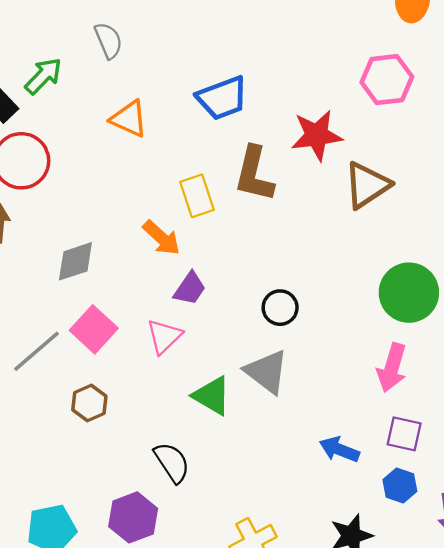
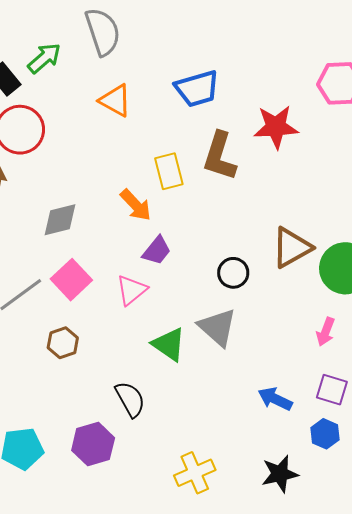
gray semicircle: (108, 41) -> (103, 32), size x1.5
brown triangle: (367, 185) -> (292, 248), moved
pink arrow: (392, 368) -> (326, 332), size x0.7

